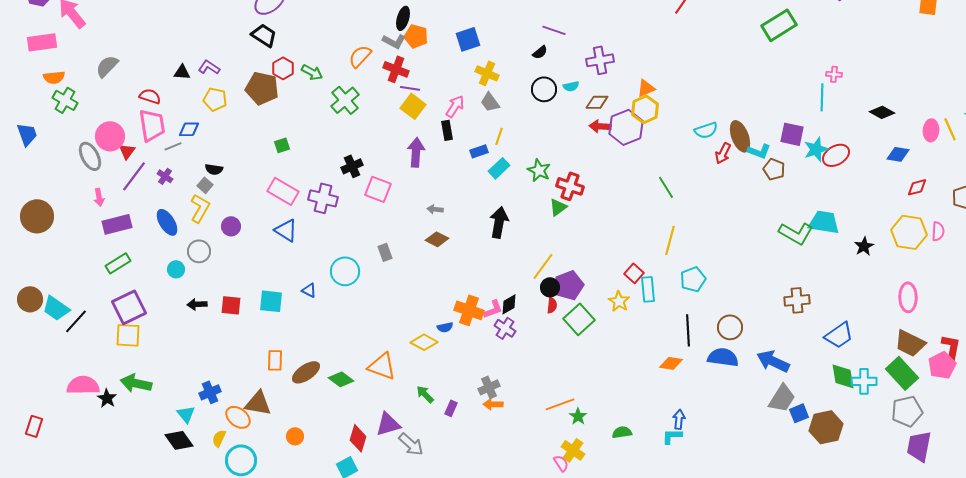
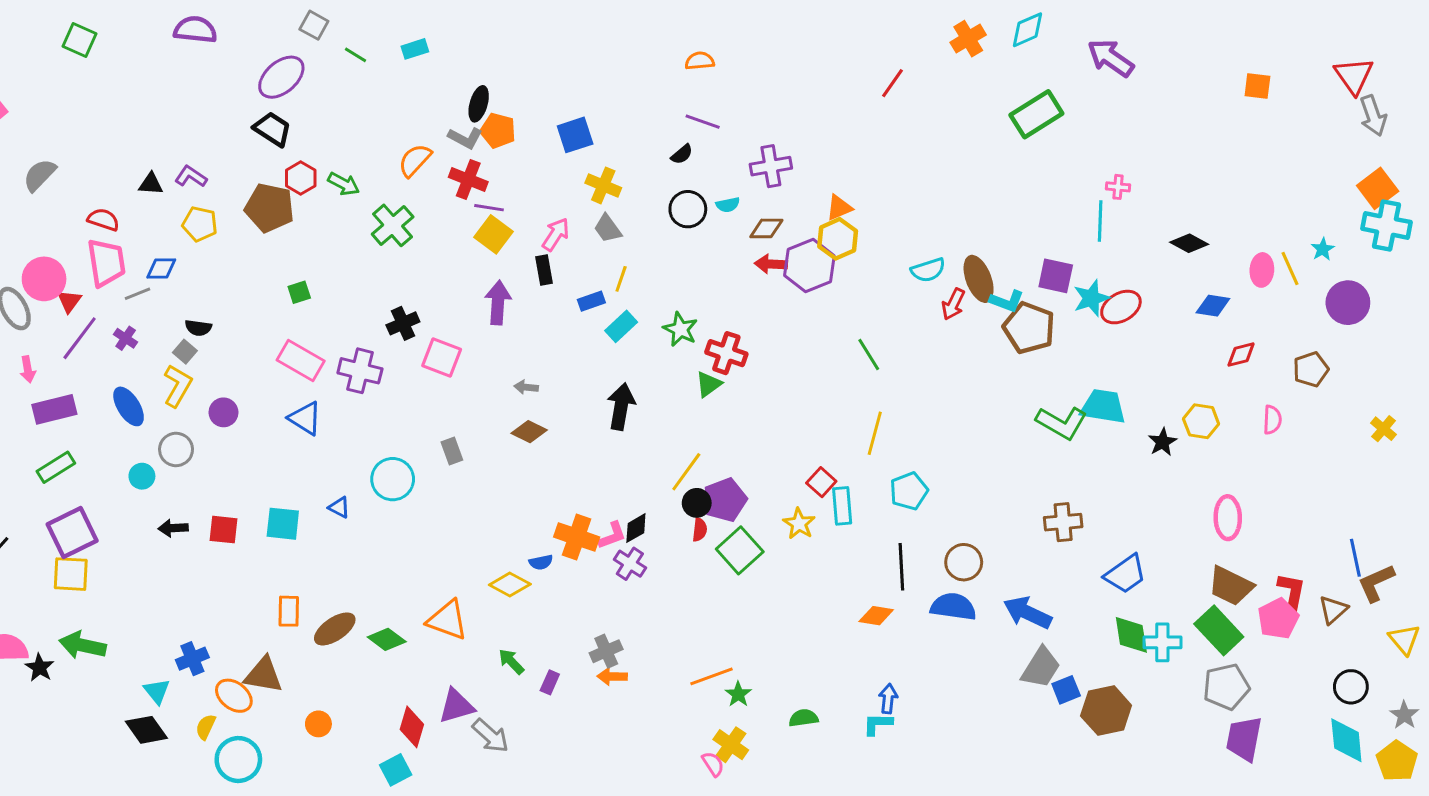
brown pentagon: (774, 169) -> (1029, 328), size x1.6
yellow hexagon: (909, 232) -> (1201, 421), moved, size x0.7

